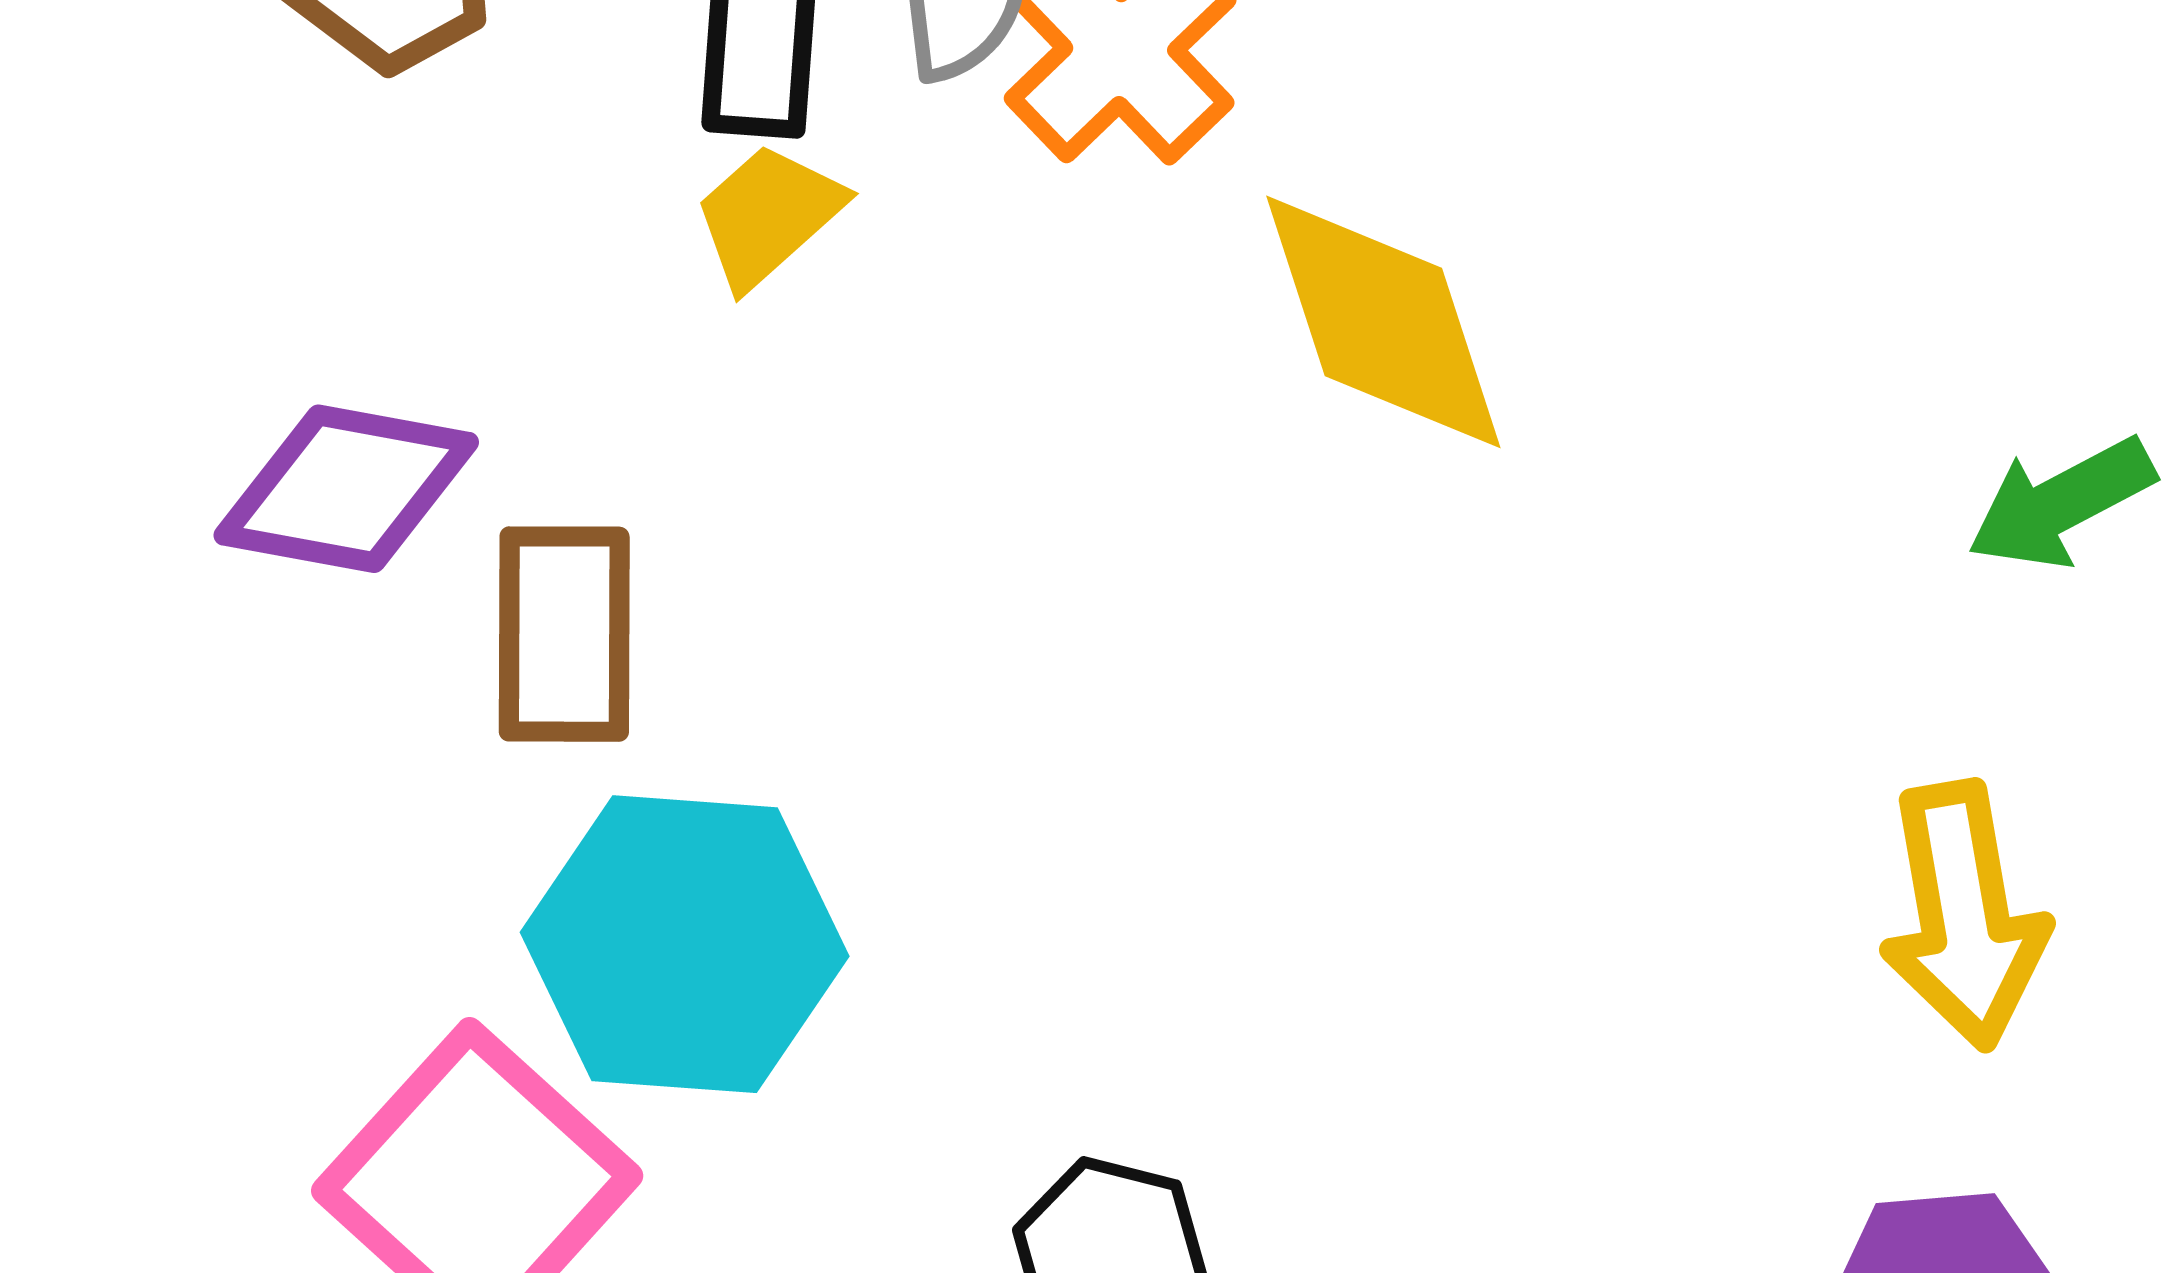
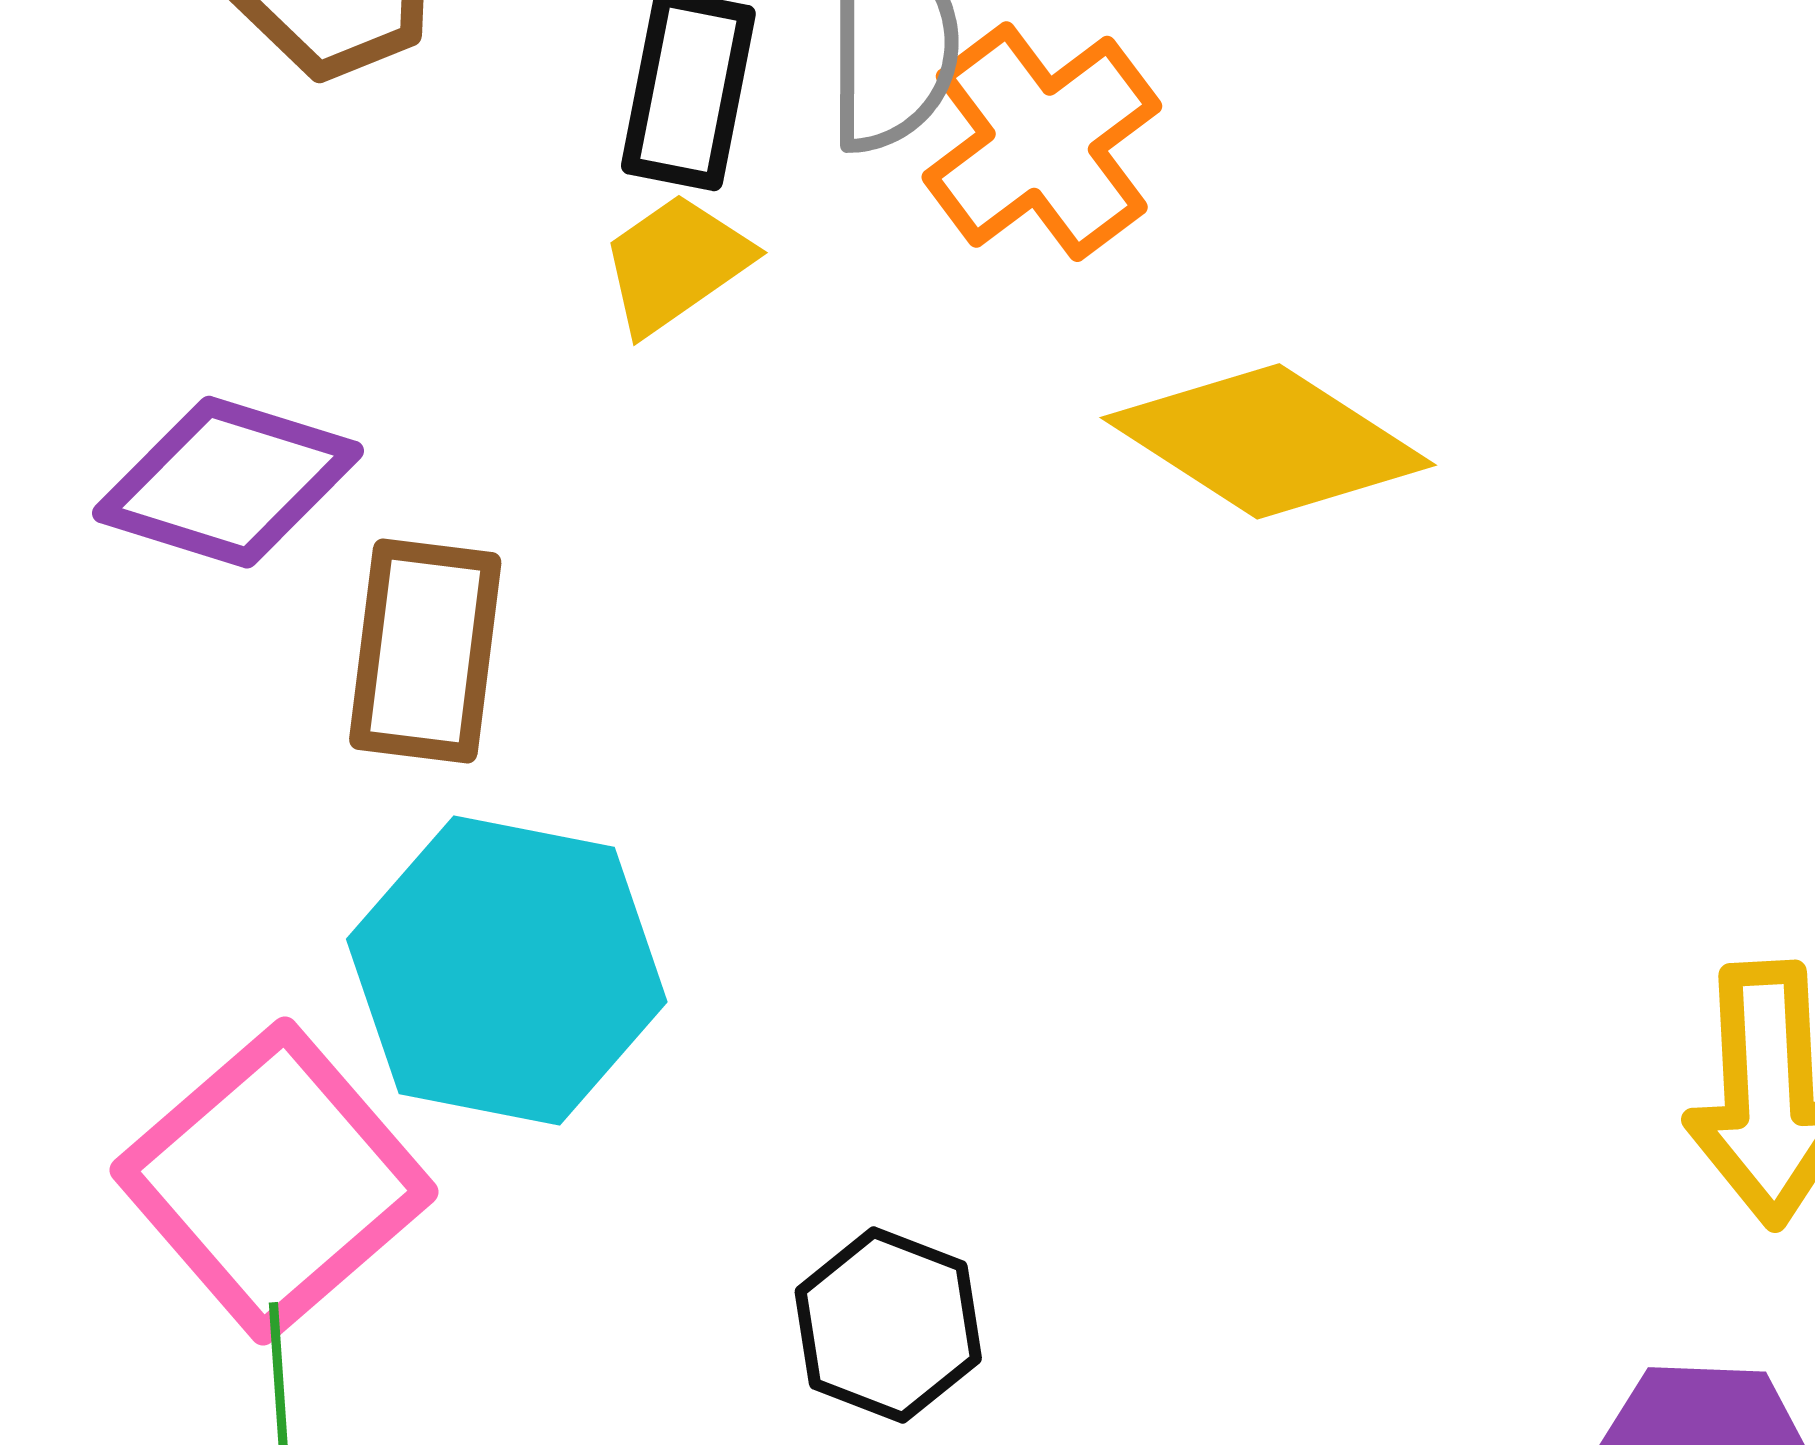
yellow diamond: (1383, 322) -> (1268, 441), turned -46

